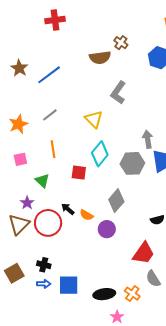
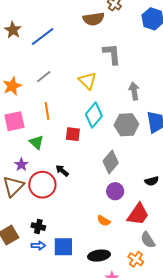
gray L-shape: (118, 93) -> (112, 54), turned 140
gray arrow: (148, 139) -> (134, 91), moved
pink square: (20, 159) -> (14, 121), size x1.5
orange semicircle: (87, 215) -> (104, 221), moved
purple circle: (107, 229) -> (115, 191), moved
orange cross: (132, 294) -> (136, 259), moved

